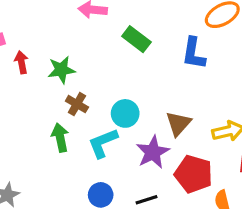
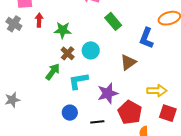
cyan circle: (125, 113) -> (91, 50), moved
brown triangle: (178, 124) -> (128, 62), moved
green arrow: (60, 138) -> (53, 72), turned 36

